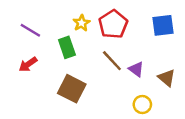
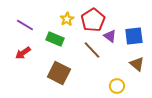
blue square: (163, 25) -> (134, 36), moved
green rectangle: (67, 47) -> (55, 39), turned -48
purple triangle: (136, 69) -> (110, 36), moved

